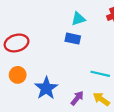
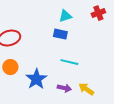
cyan line: (100, 74) -> (69, 62), moved
purple arrow: (77, 98) -> (64, 88), turned 64

